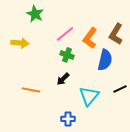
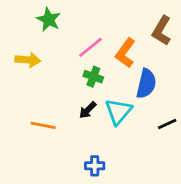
brown L-shape: (116, 34) -> (162, 31), moved
cyan triangle: (89, 96) -> (118, 111), moved

